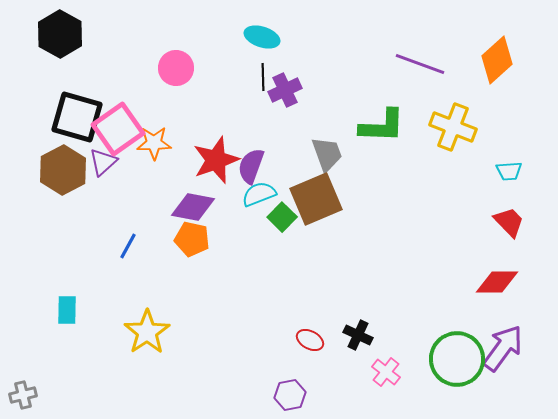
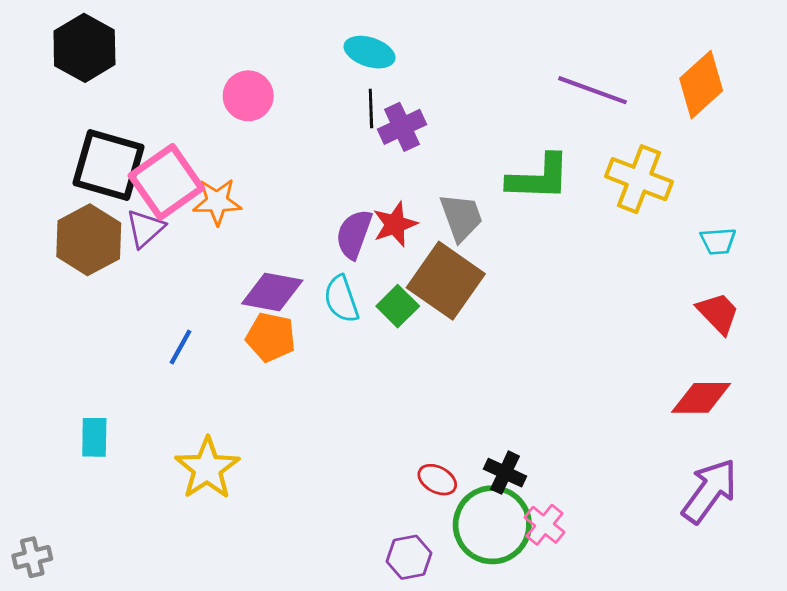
red star: (216, 160) -> (395, 224), moved, size x0.7
cyan semicircle: (259, 194) -> (341, 299), moved, turned -88
brown square: (316, 199) -> (446, 281), turned -32
green circle: (457, 359) -> (492, 525), moved

